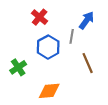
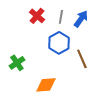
gray line: (72, 36) -> (61, 17), moved
blue hexagon: (48, 47) -> (59, 43), moved

